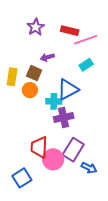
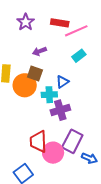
brown square: (34, 73) -> (35, 74), moved
orange circle: (30, 90) -> (25, 85), size x1.5
blue triangle: (68, 90) -> (62, 82), size x0.6

